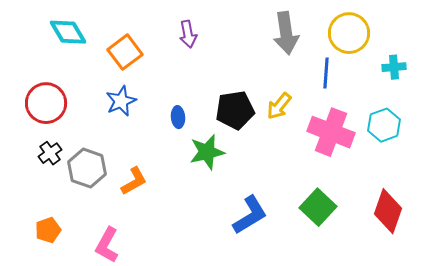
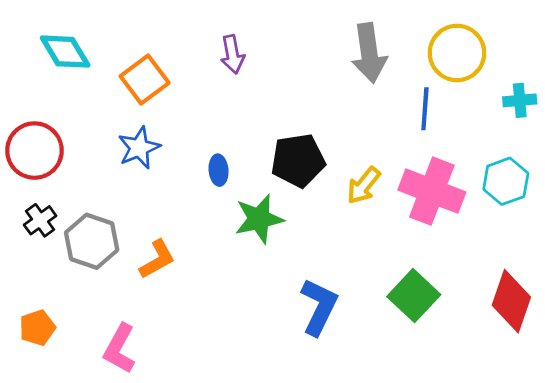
yellow arrow: (279, 106) -> (364, 185), moved
blue L-shape: (250, 215) -> (319, 307), turned -33

